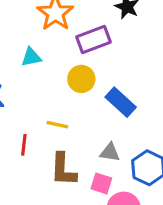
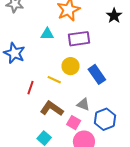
purple rectangle: (93, 40) -> (79, 39), moved
yellow circle: (81, 79) -> (71, 66), moved
brown L-shape: (63, 170) -> (52, 109), turned 110

